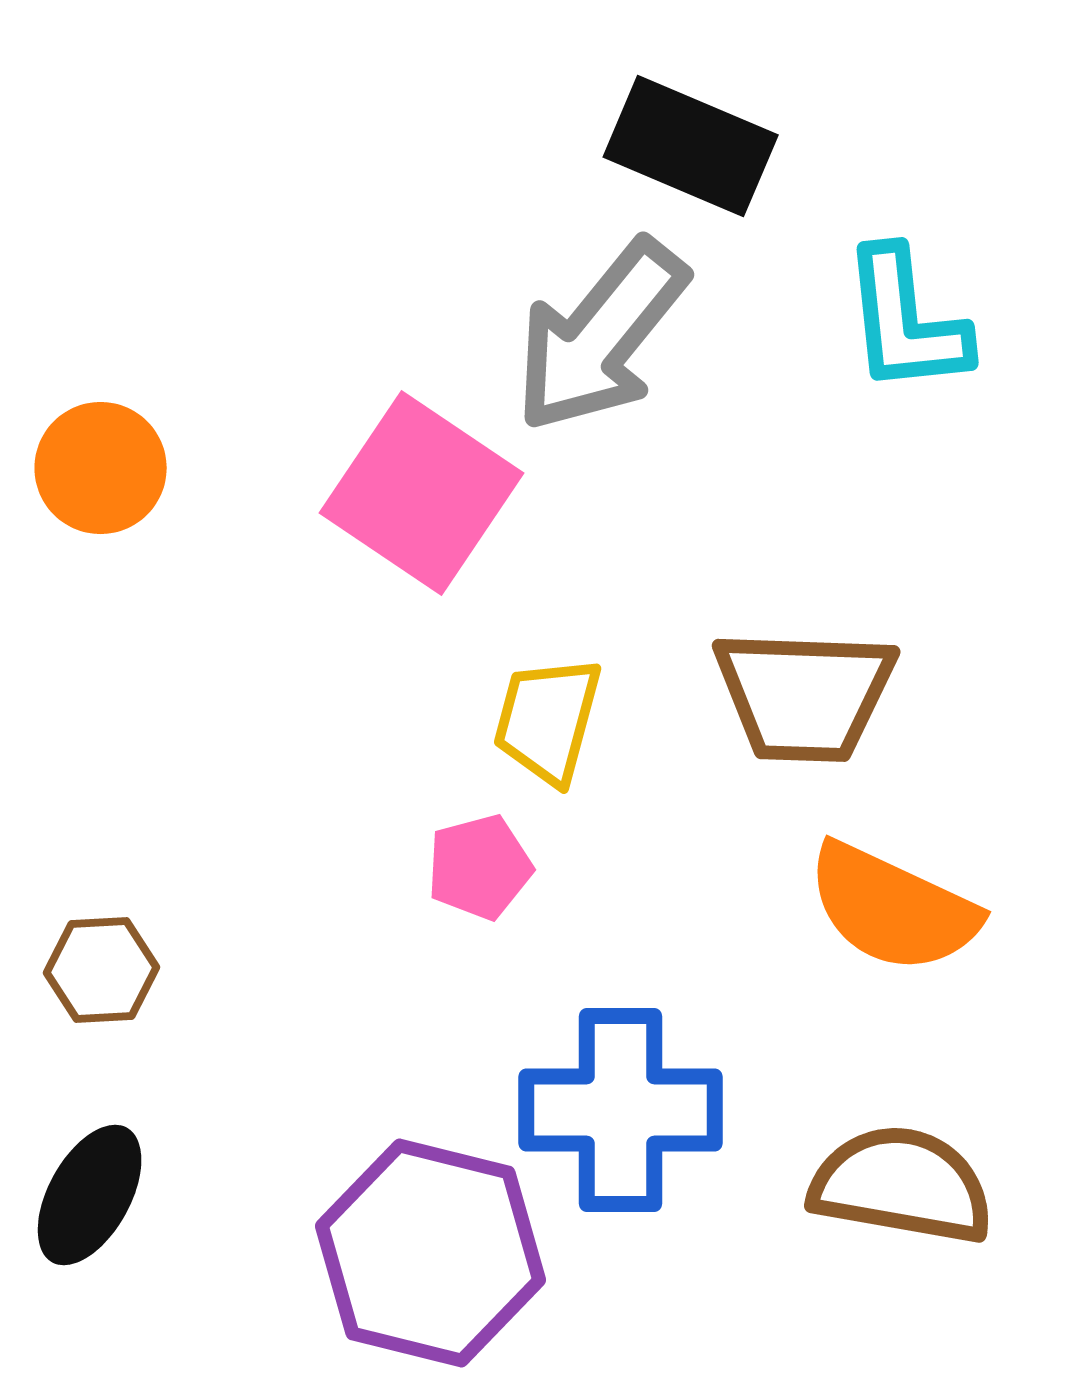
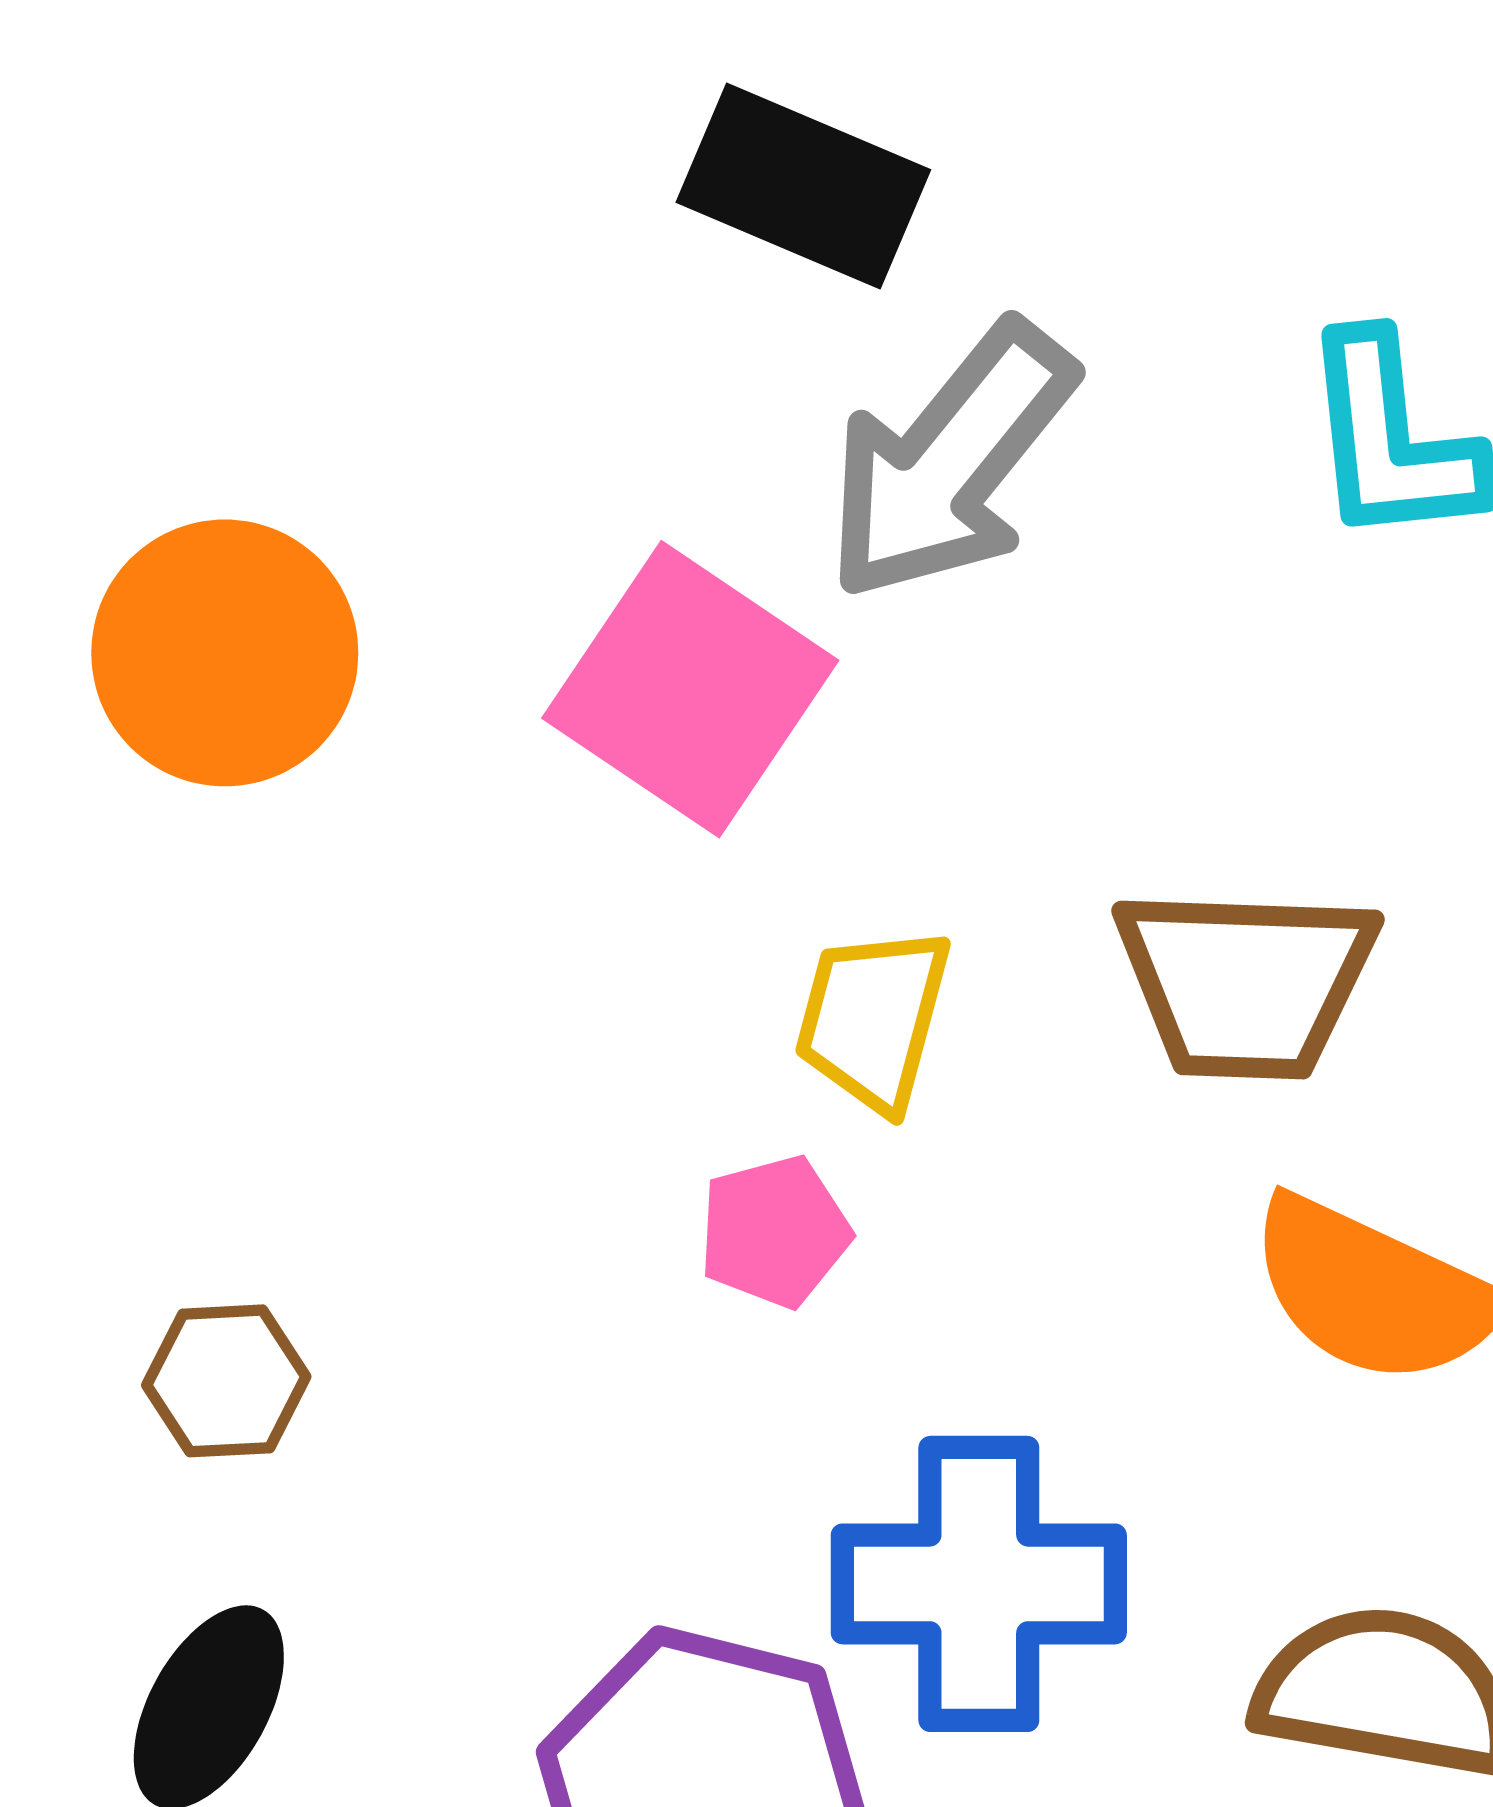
black rectangle: (691, 146) -> (803, 186), moved
orange circle: (101, 468) -> (225, 653), size x1.4

